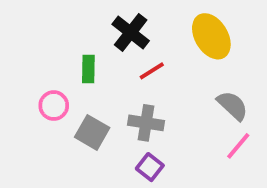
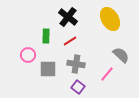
red line: (152, 71) -> (70, 41), moved
gray square: (92, 132) -> (48, 69), turned -30
pink line: (238, 146) -> (107, 74), moved

